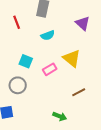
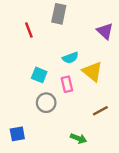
cyan semicircle: (48, 35) -> (70, 58), moved
pink rectangle: (50, 69) -> (67, 84), turned -72
gray circle: (18, 85) -> (46, 103), moved

